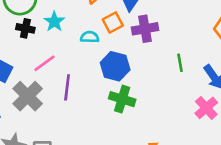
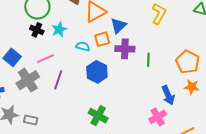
green line: (180, 63) -> (148, 60), moved
green cross: (122, 99) -> (98, 116), moved

